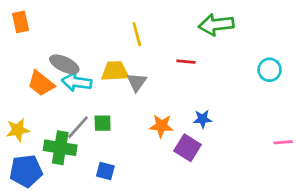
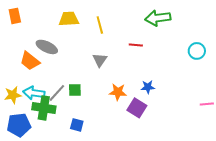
yellow trapezoid: (115, 71) -> (69, 19), moved
cyan arrow: (77, 82) -> (34, 93), moved

